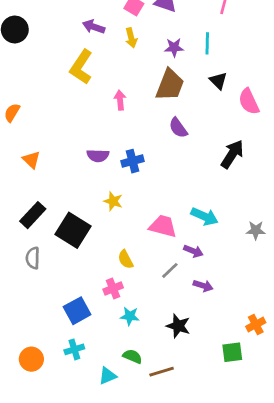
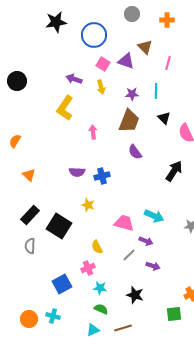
cyan cross: (74, 349) -> (53, 316), moved, turned 32
green semicircle: (132, 356) -> (101, 309), moved
cyan triangle: (108, 376) -> (93, 330), moved

